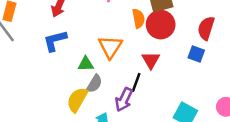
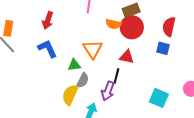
orange semicircle: (138, 18) -> (113, 24), turned 119
blue L-shape: (55, 41) -> (47, 49), turned 85
red triangle: (151, 60) -> (127, 57), turned -42

